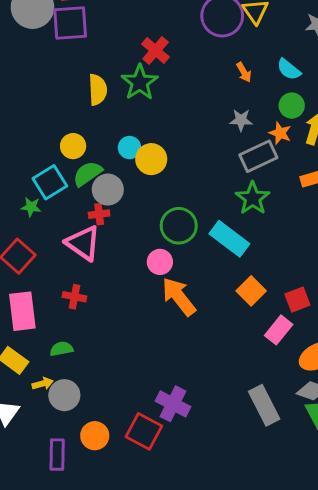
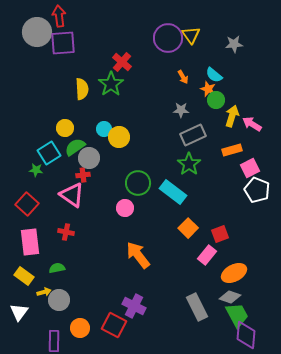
orange star: (280, 133) -> (208, 89), moved
orange arrow: (179, 297) -> (138, 255), moved

